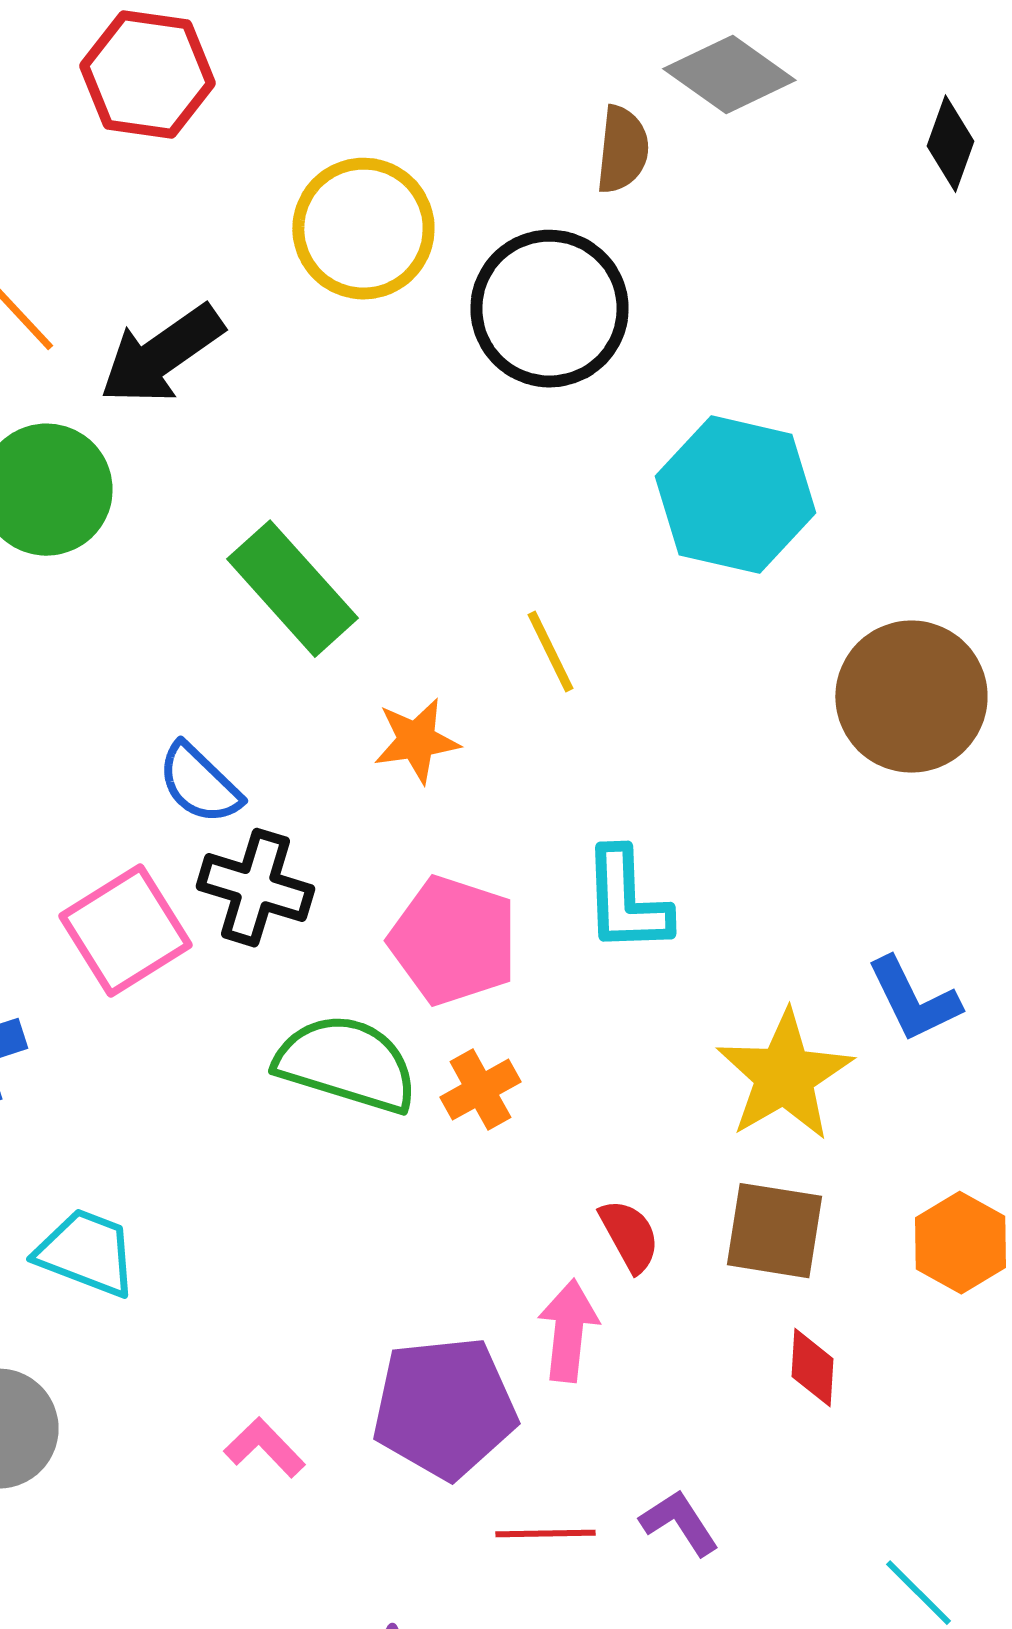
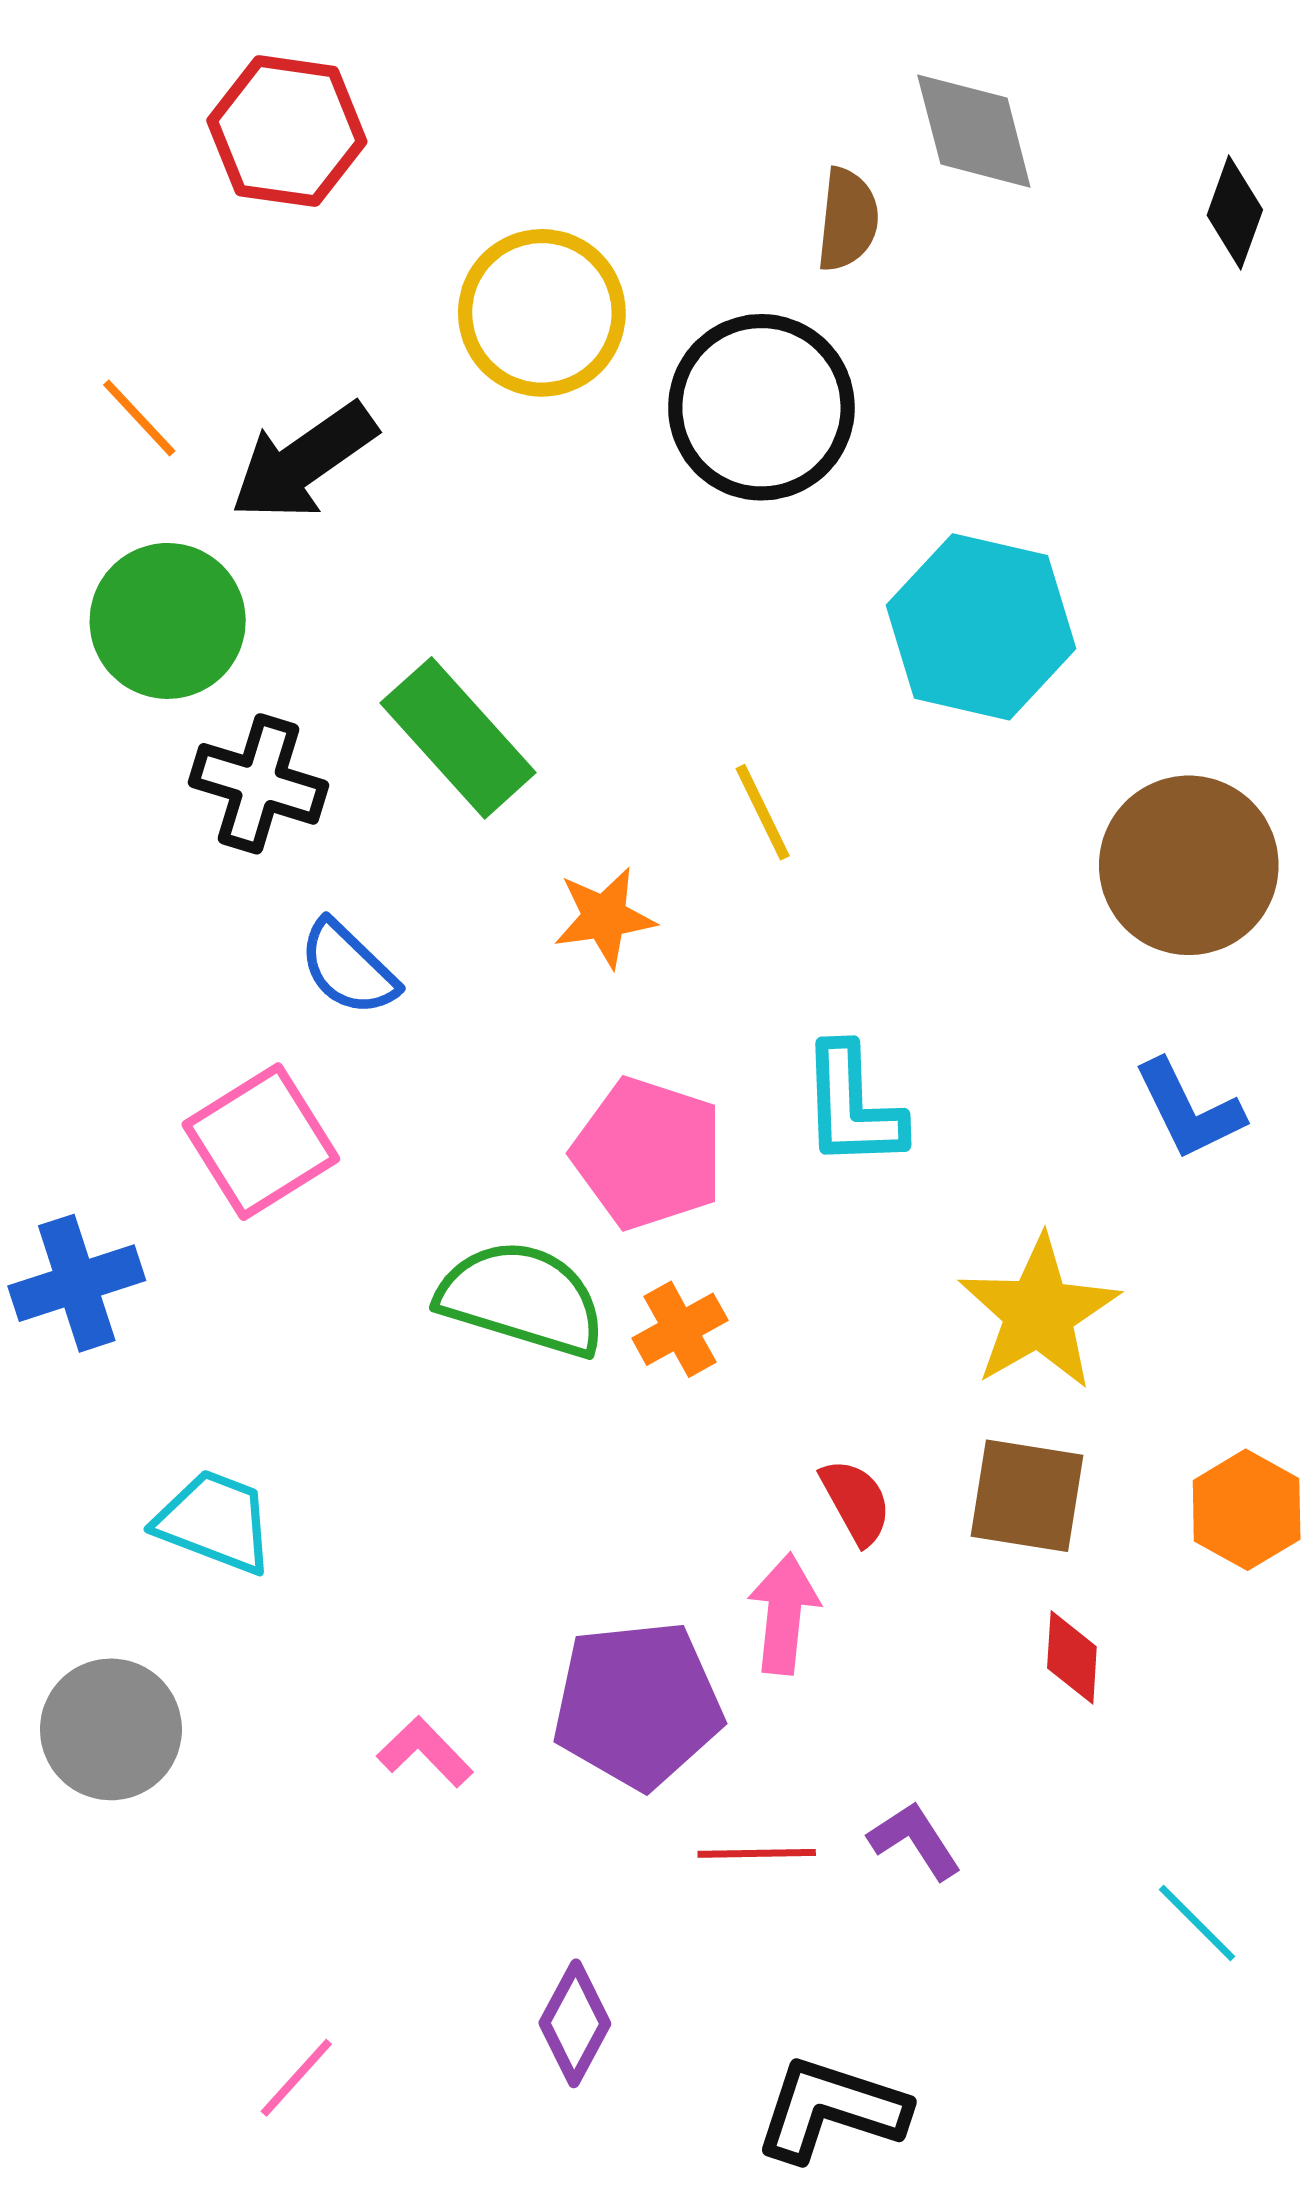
gray diamond: (729, 75) -> (974, 131), turned 40
black cross: (255, 888) -> (259, 784), moved
blue L-shape: (913, 1000) -> (1189, 1110), moved

